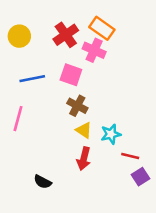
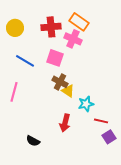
red cross: (66, 35) -> (51, 27), turned 30
blue line: (32, 79) -> (25, 61), turned 42
yellow triangle: (84, 130) -> (68, 91), moved

